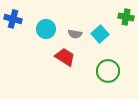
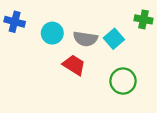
gray semicircle: (75, 34) -> (85, 39), size x1.5

